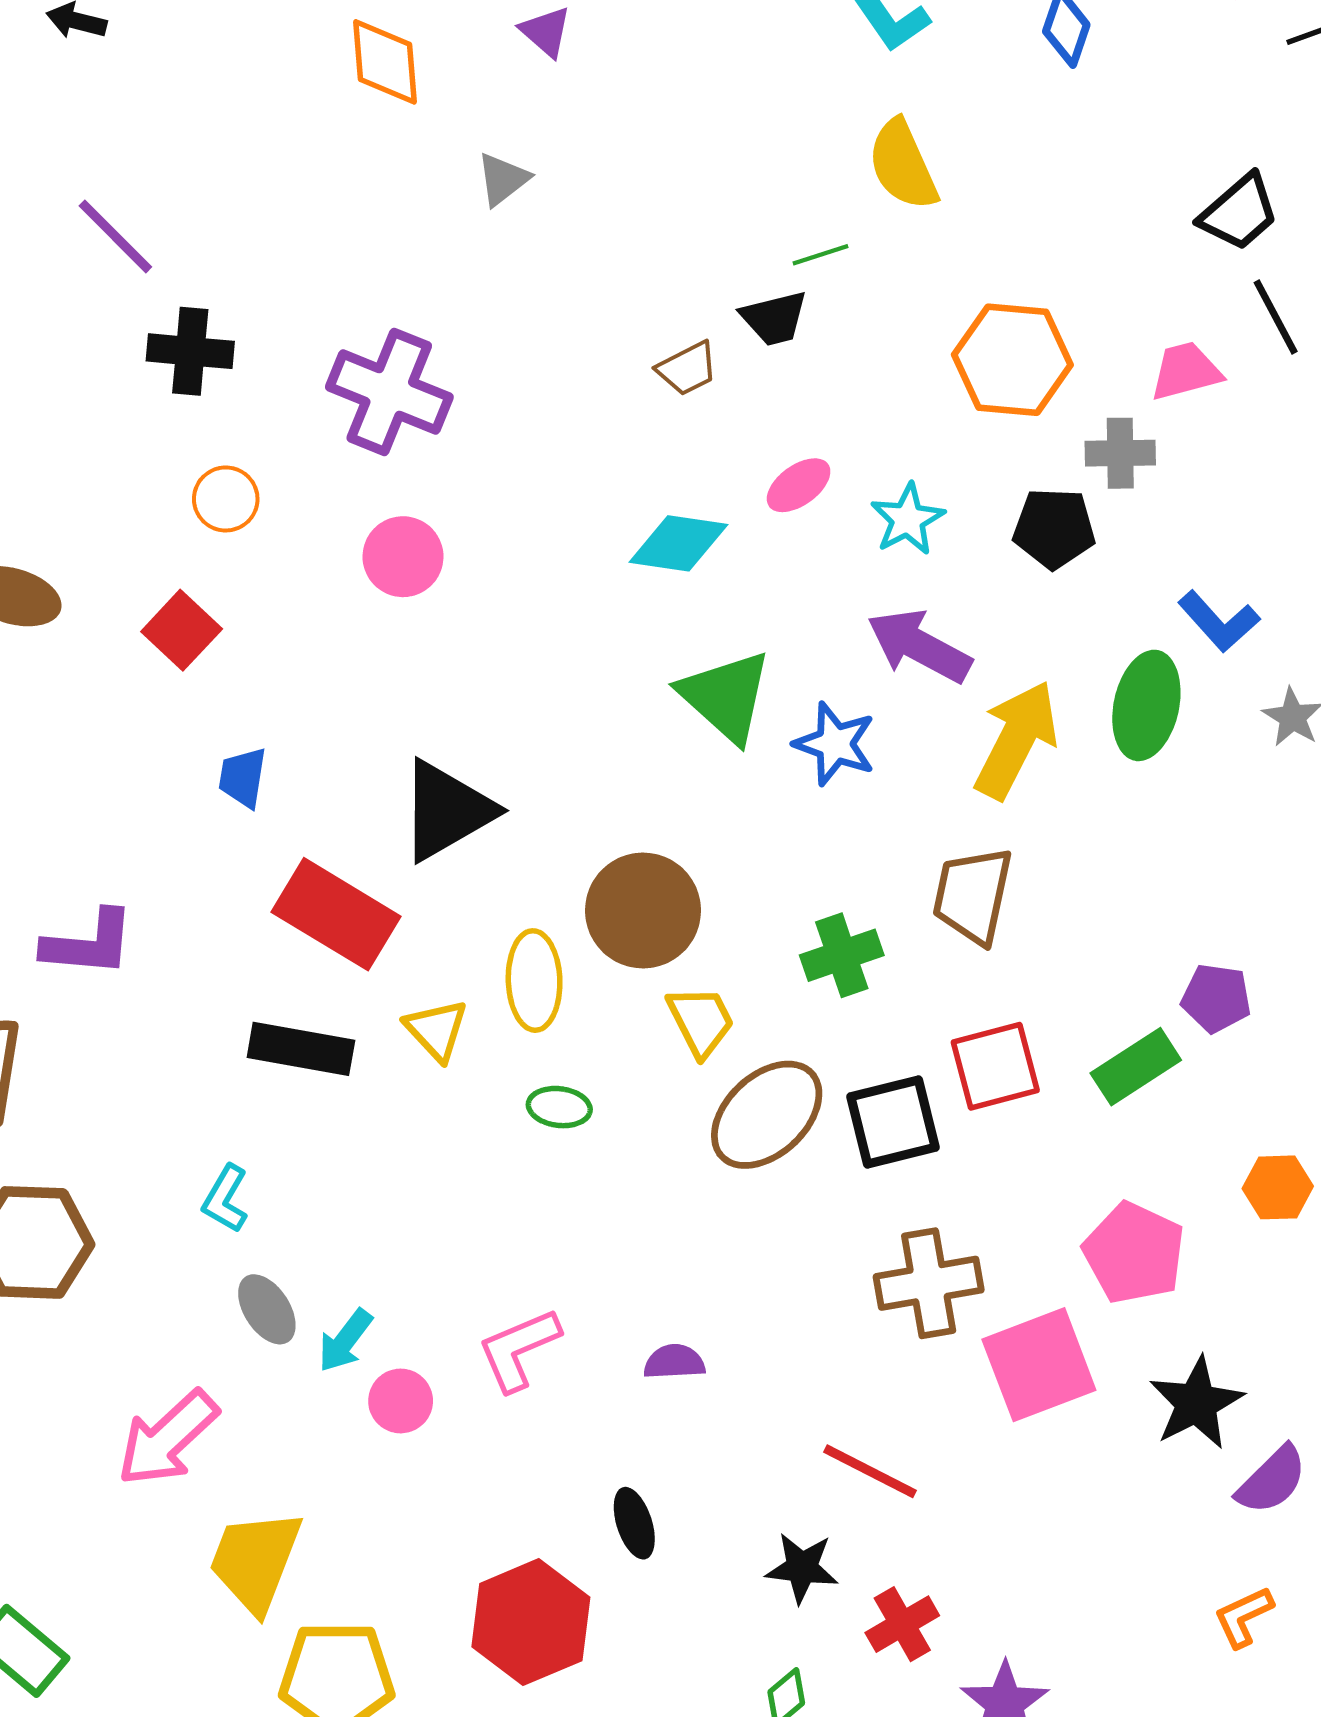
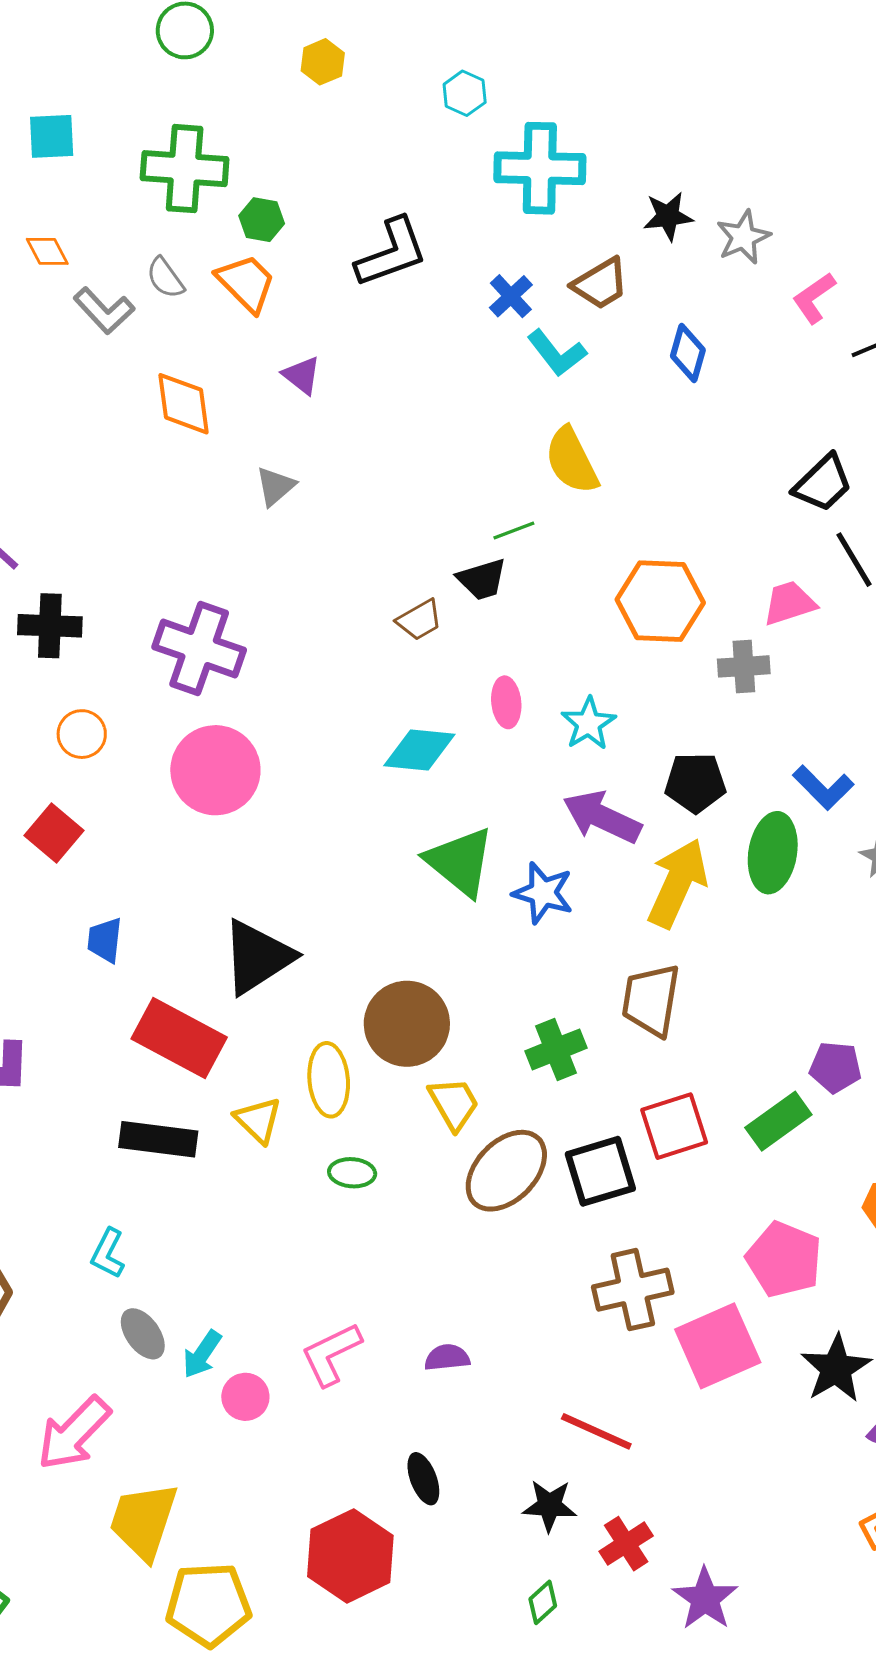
pink ellipse: (799, 485) -> (506, 702), turned -57
black pentagon: (1054, 528) -> (695, 783), moved
pink circle: (403, 557) -> (215, 770), size x1.5

